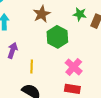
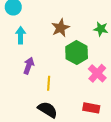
pink cross: (74, 67) -> (97, 73), moved

